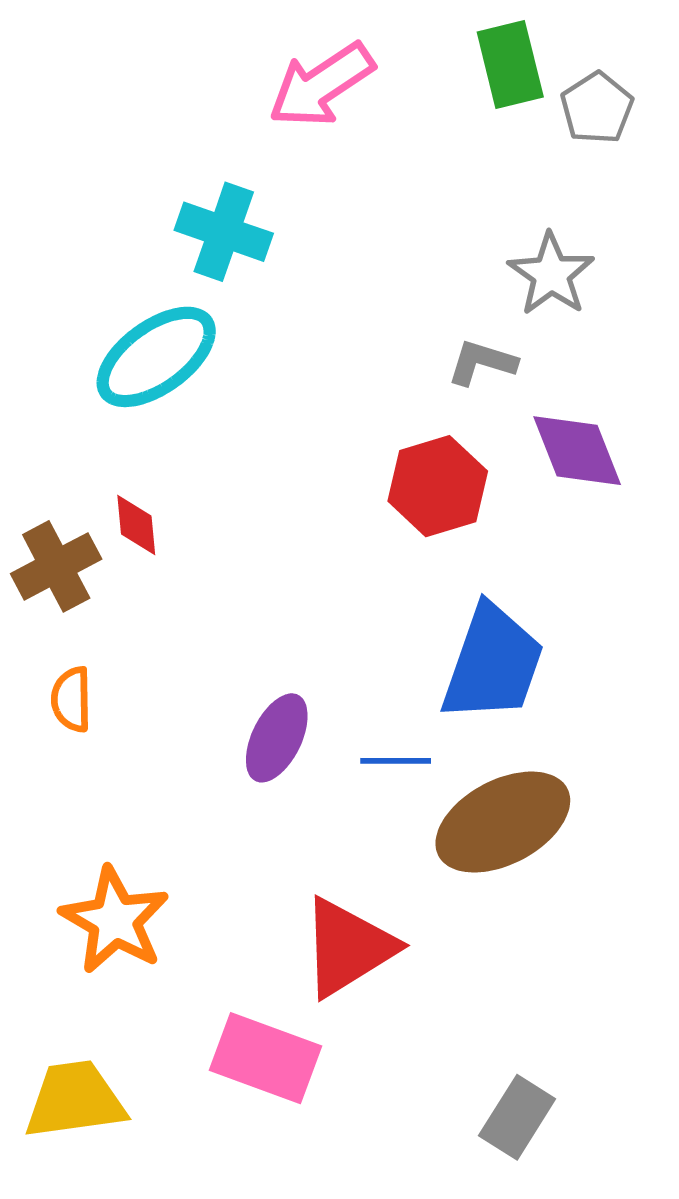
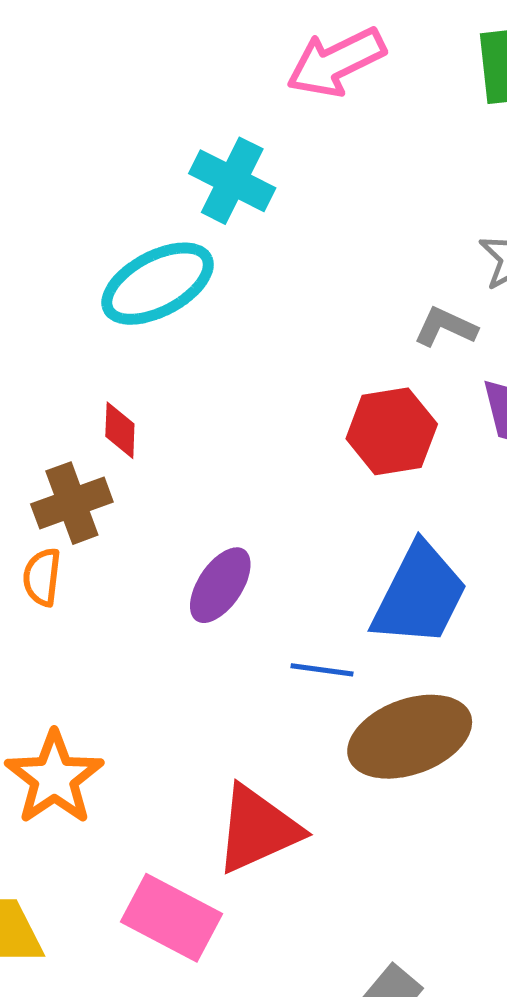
brown cross: (56, 566) -> (72, 503), moved
purple ellipse: (277, 738) -> (220, 585), moved

